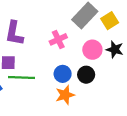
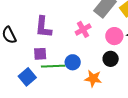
blue circle: (63, 74) -> (73, 62), moved
orange star: (65, 95) -> (93, 79), turned 30

